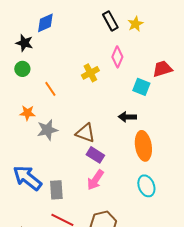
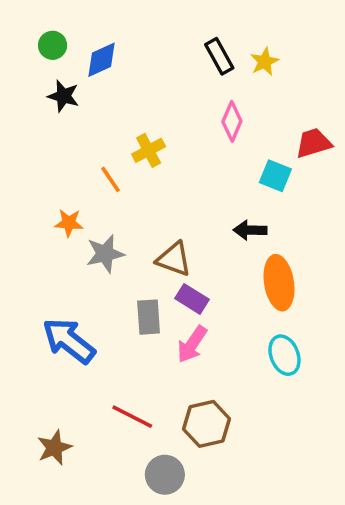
green circle: (22, 69) -> (53, 45), moved
yellow cross: (90, 73) -> (149, 150), moved
gray rectangle: (56, 190) -> (149, 317), moved

